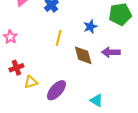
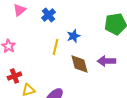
blue star: (90, 27) -> (73, 36), moved

